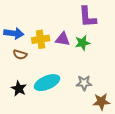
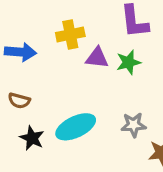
yellow cross: (41, 39) -> (70, 35), moved
brown semicircle: (20, 55) -> (19, 101), moved

